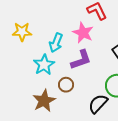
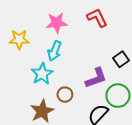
pink star: (83, 33) -> (57, 23), moved, turned -30
purple L-shape: (81, 60) -> (96, 78), moved

